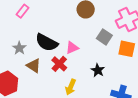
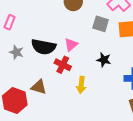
gray star: (19, 48) -> (16, 52), moved
brown triangle: (34, 66) -> (39, 87), moved

